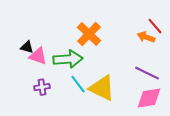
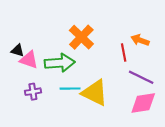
red line: (155, 26) -> (124, 53), moved, turned 30
cyan line: (78, 84) -> (70, 89), turned -54

